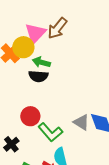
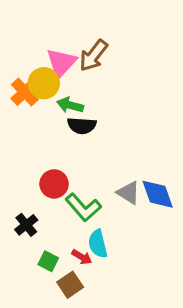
black semicircle: (38, 76) -> (82, 126), moved

